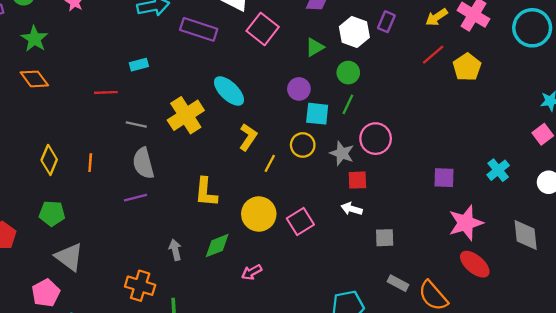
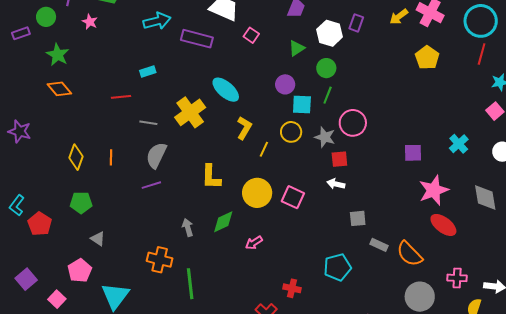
pink square: (263, 29) -> (251, 35), size x0.6
red line: (433, 55) -> (482, 54), moved, turned -30
gray semicircle: (143, 163) -> (156, 155), turned 44
pink square: (300, 221) -> (293, 197), turned -30
gray square: (385, 238) -> (358, 218), moved
gray triangle: (69, 257) -> (98, 239), size x0.6

